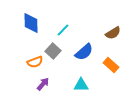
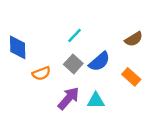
blue diamond: (31, 23) -> (18, 47), moved
gray square: (53, 51) -> (73, 64), moved
purple arrow: (43, 84) -> (69, 98), moved, size x1.5

